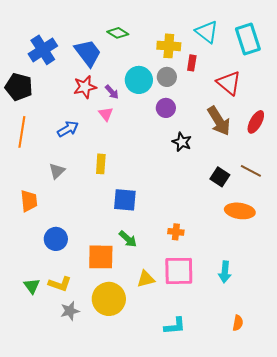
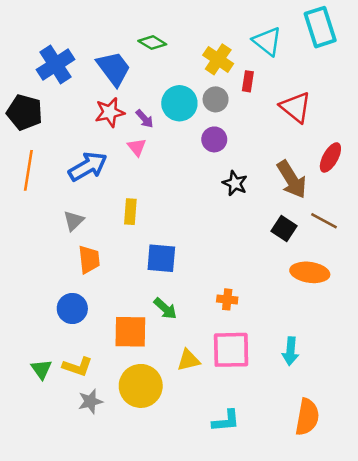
cyan rectangle: (248, 39) -> (320, 27), moved
yellow cross: (169, 46) -> (218, 59), turned 30
brown arrow: (219, 121) -> (292, 179), moved
blue arrow: (68, 129) -> (88, 167), size x1.4
orange trapezoid: (29, 201) -> (89, 259), moved
orange semicircle: (238, 323) -> (307, 417), size x1.8

